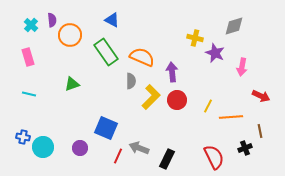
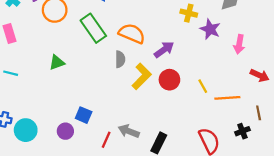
purple arrow: (172, 72) -> (164, 50), turned 60
yellow line: (208, 106) -> (203, 86), turned -56
blue square: (106, 128) -> (84, 115), moved, size x0.7

